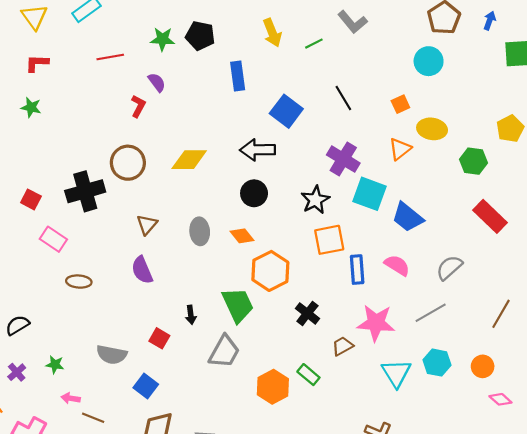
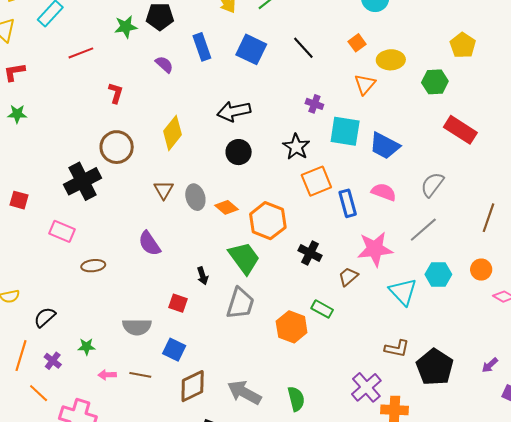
purple semicircle: (157, 82) -> (164, 64), moved
blue square: (286, 111) -> (251, 49), moved
purple cross: (343, 159) -> (314, 104), size x0.6
yellow diamond: (189, 160) -> (173, 133), turned -40
red square: (31, 199) -> (19, 200), moved
brown triangle: (147, 225) -> (164, 190), moved
orange diamond: (242, 236) -> (226, 207), moved
brown line: (93, 418) -> (140, 375), moved

